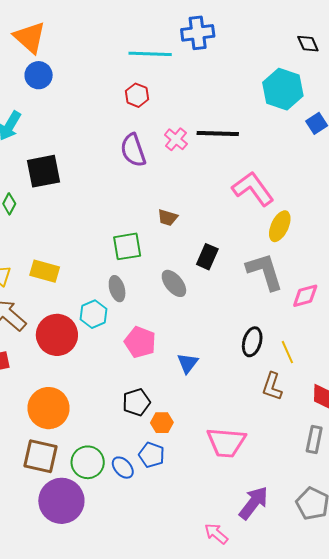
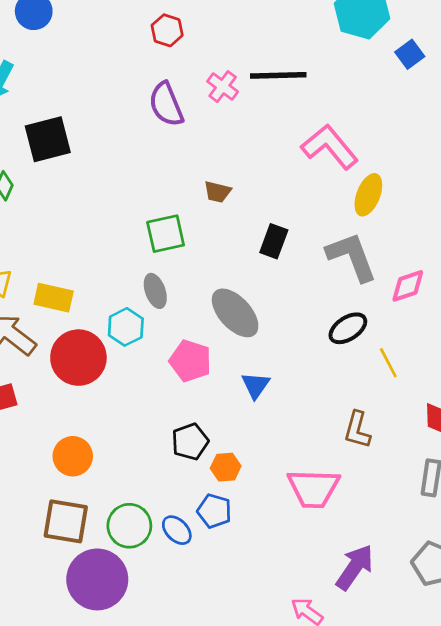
yellow rectangle: (45, 271) -> (54, 298), moved
gray ellipse: (174, 283) -> (235, 313), moved, size x1.4
black ellipse: (252, 342) -> (348, 328), moved, turned 44
brown L-shape: (272, 386) -> (357, 430), moved
orange circle: (48, 408) -> (73, 456), size x0.7

